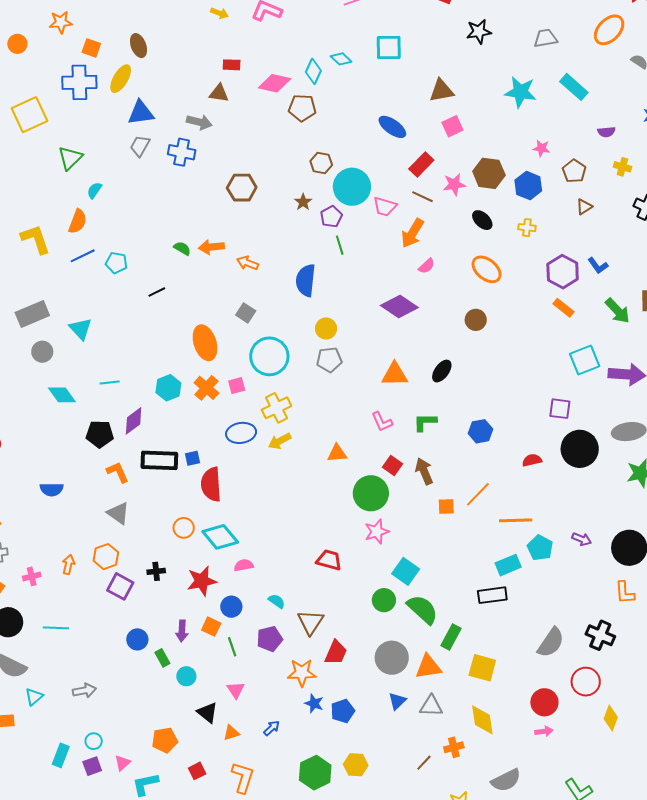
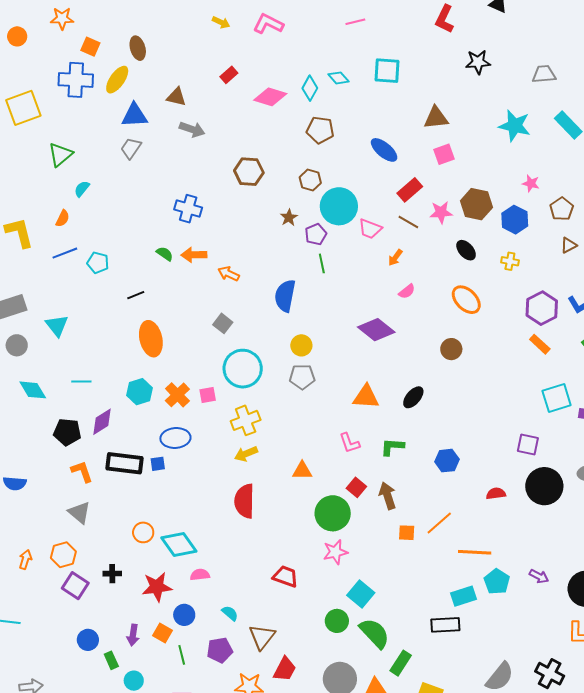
red rectangle: (232, 65) -> (229, 75), turned -48
brown triangle: (219, 93) -> (176, 97), moved
brown pentagon: (302, 108) -> (320, 130), moved
blue cross: (182, 152) -> (188, 209), moved
brown hexagon: (242, 188) -> (249, 172), moved
orange semicircle: (78, 221) -> (63, 218), size x0.7
orange arrow: (412, 233) -> (395, 258), size x0.6
orange ellipse: (205, 343) -> (151, 339), moved
blue ellipse: (241, 433) -> (175, 438), moved
red semicircle: (211, 484) -> (244, 501), moved

